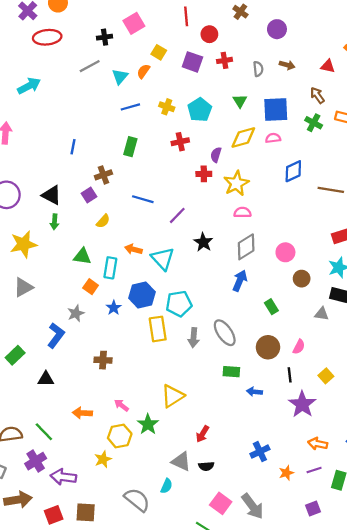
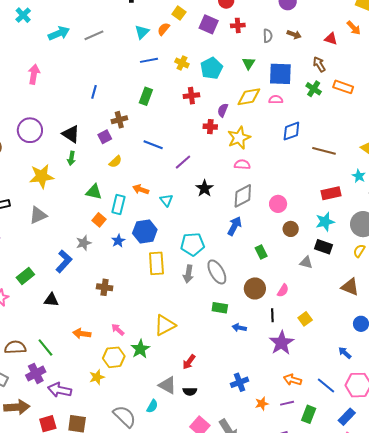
gray line: (90, 66) -> (94, 35), moved
cyan triangle: (163, 259) -> (166, 200), size x0.6
cyan pentagon: (179, 304) -> (193, 244), moved

